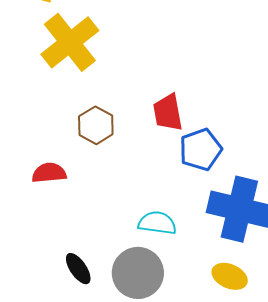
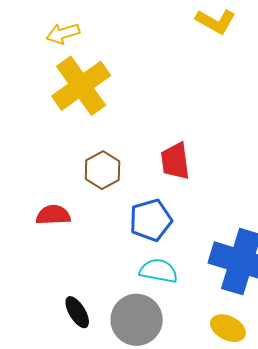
blue pentagon: (201, 150) -> (151, 220), moved

